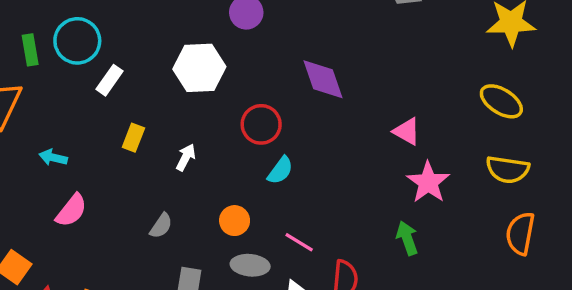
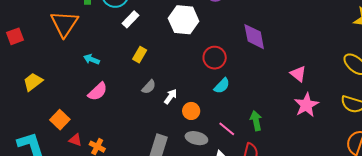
white arrow: (186, 157) -> (171, 96), moved
gray semicircle: (161, 226) -> (149, 87), moved
green arrow: (407, 238) -> (256, 121), moved

